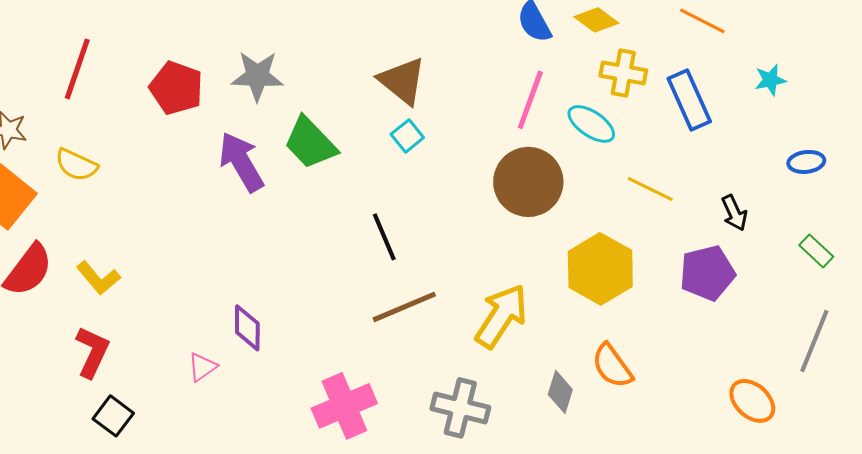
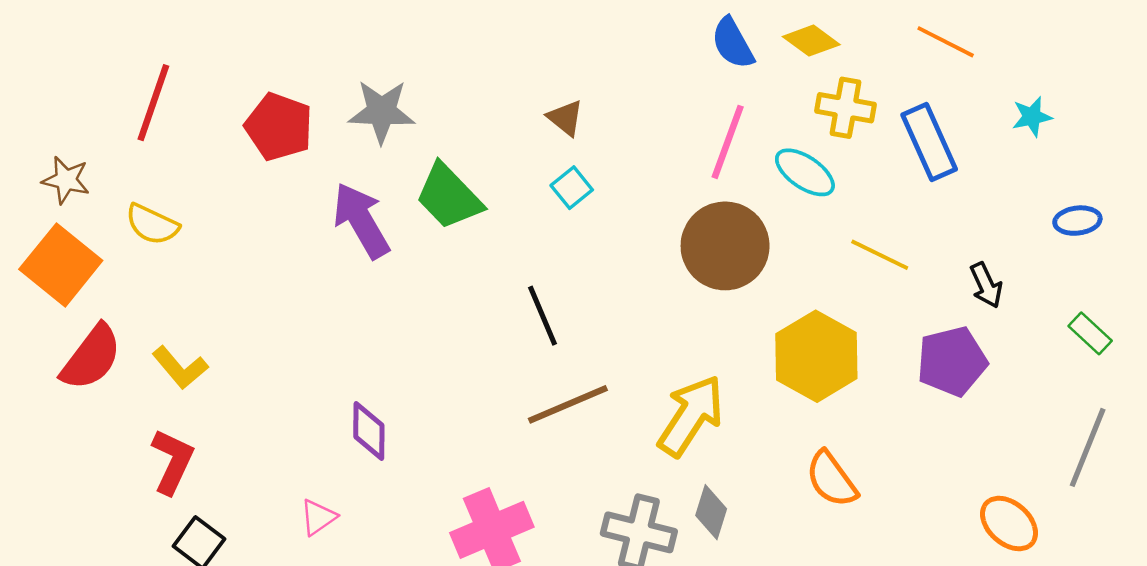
brown triangle: (402, 81) -> (565, 118), size x0.6
pink triangle: (202, 367) -> (318, 517), moved
gray diamond: (560, 392) -> (711, 512), moved

